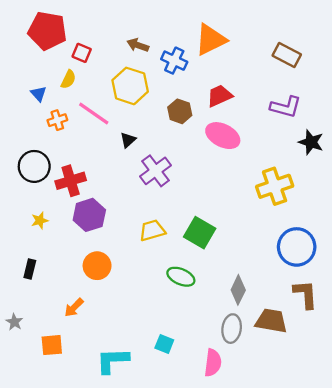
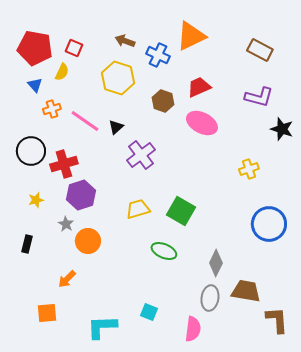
red pentagon: (47, 31) -> (35, 48), moved
pink line: (94, 113) -> (85, 121), moved
yellow cross: (275, 186) -> (249, 169), size x0.6
brown L-shape: (305, 294) -> (277, 320), moved
gray star: (14, 322) -> (66, 224), moved

